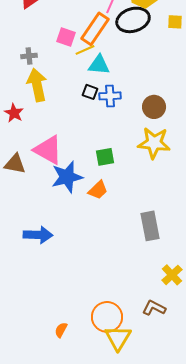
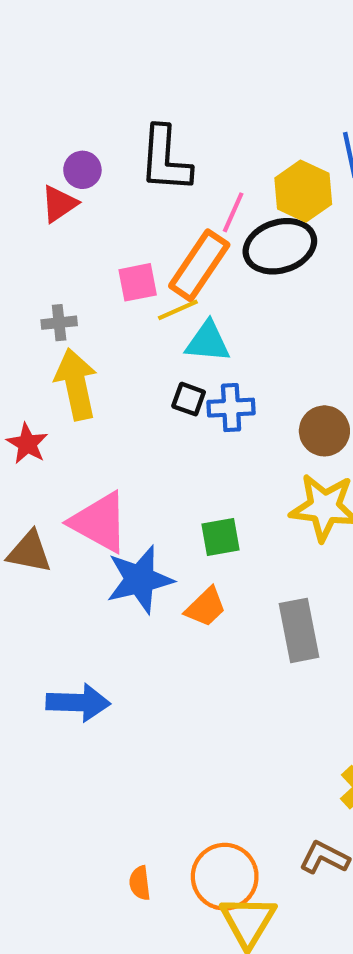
pink square: (66, 37) -> (138, 282), turned -30
gray rectangle: (150, 226) -> (299, 630), moved
orange semicircle: (61, 330) -> (140, 883), moved, turned -35

